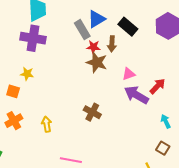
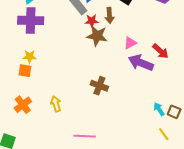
red arrow: (157, 86) -> (160, 51), turned 96
orange square: (13, 91) -> (25, 71), moved
cyan arrow: (166, 121) -> (159, 109), moved

